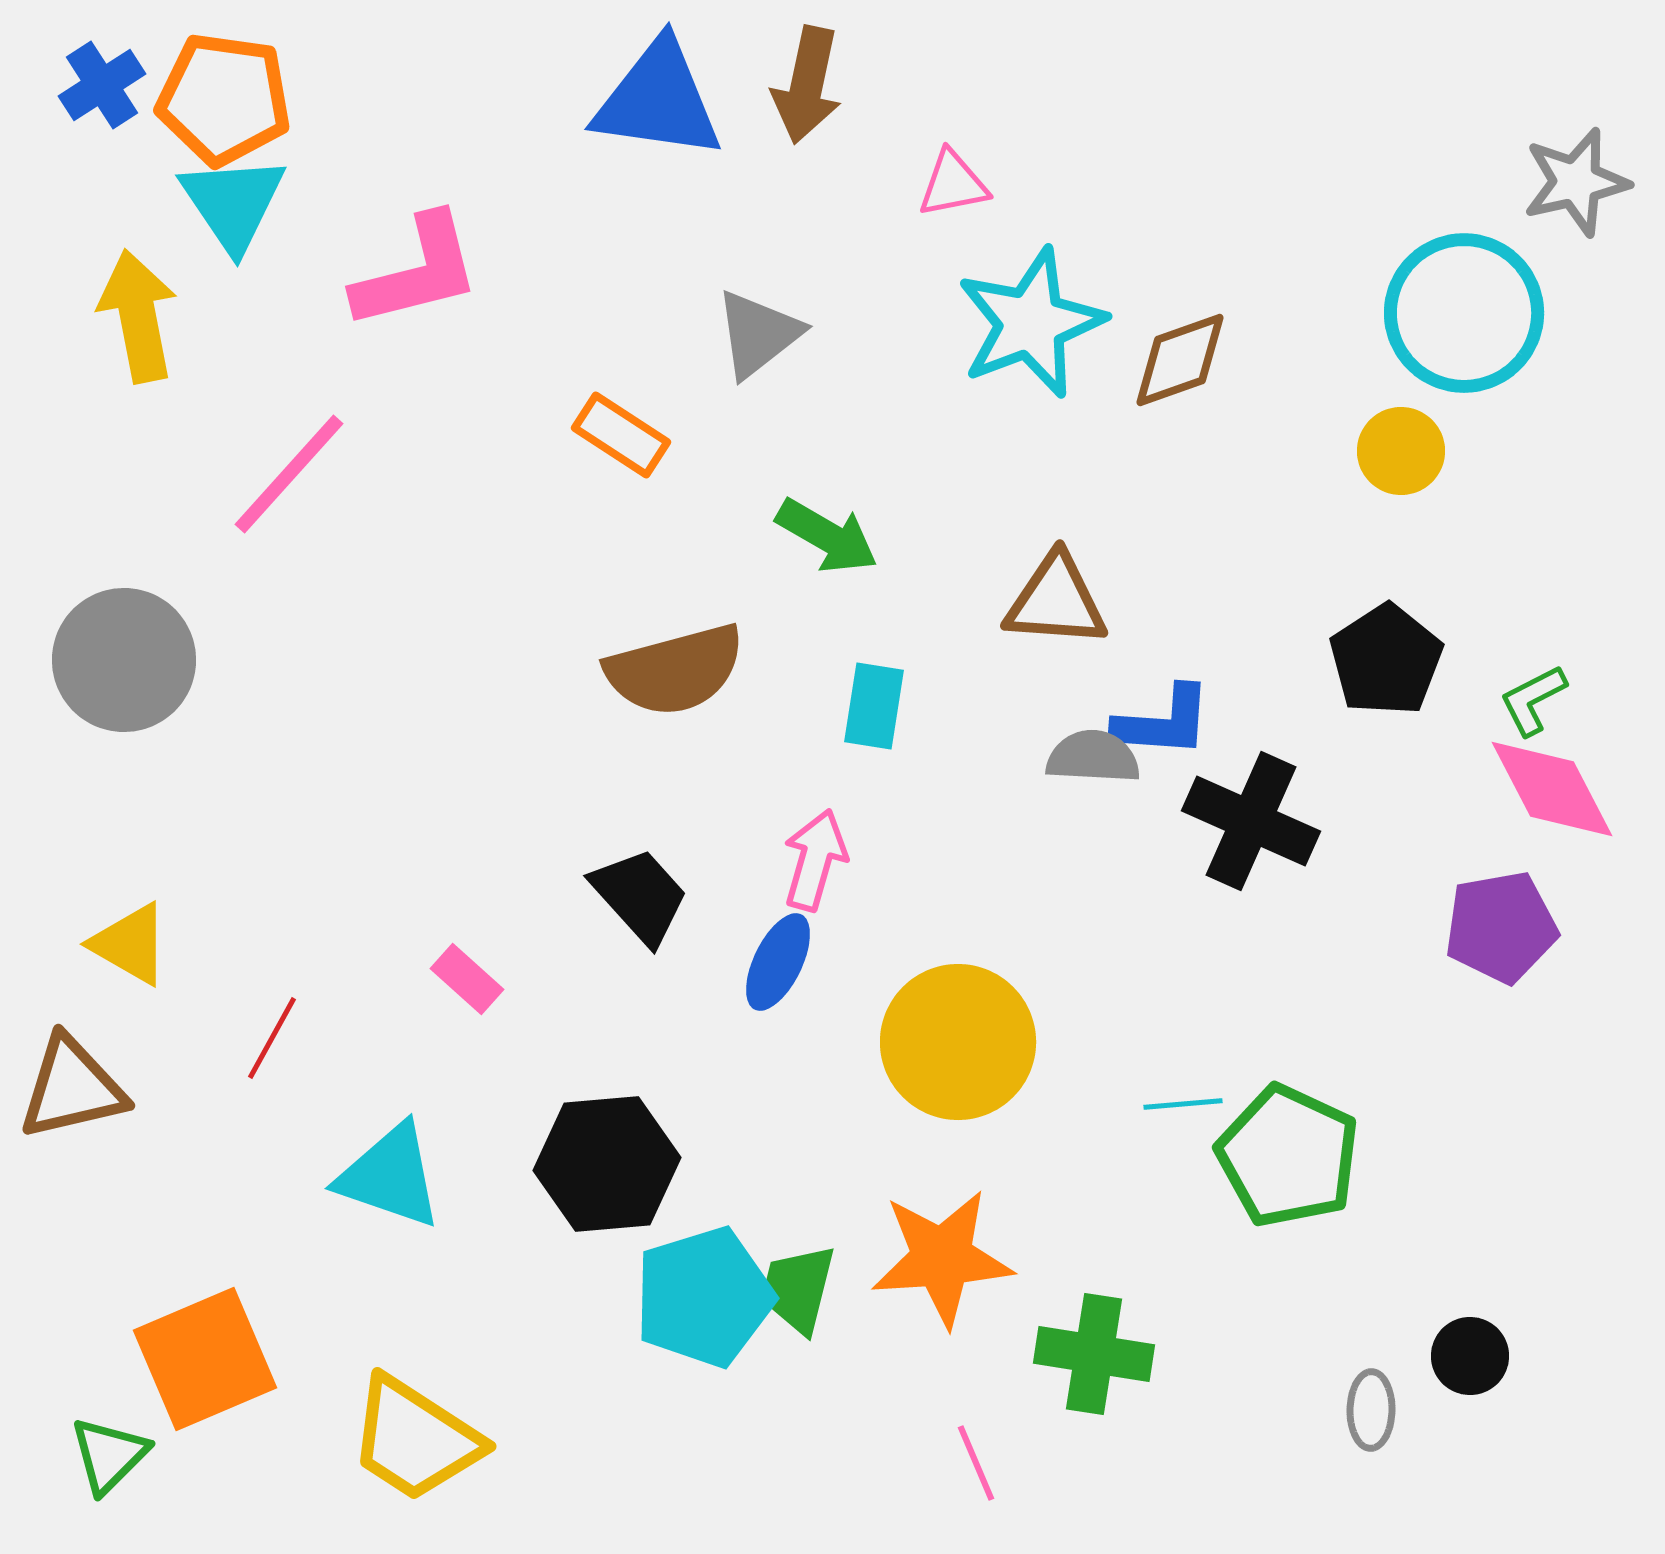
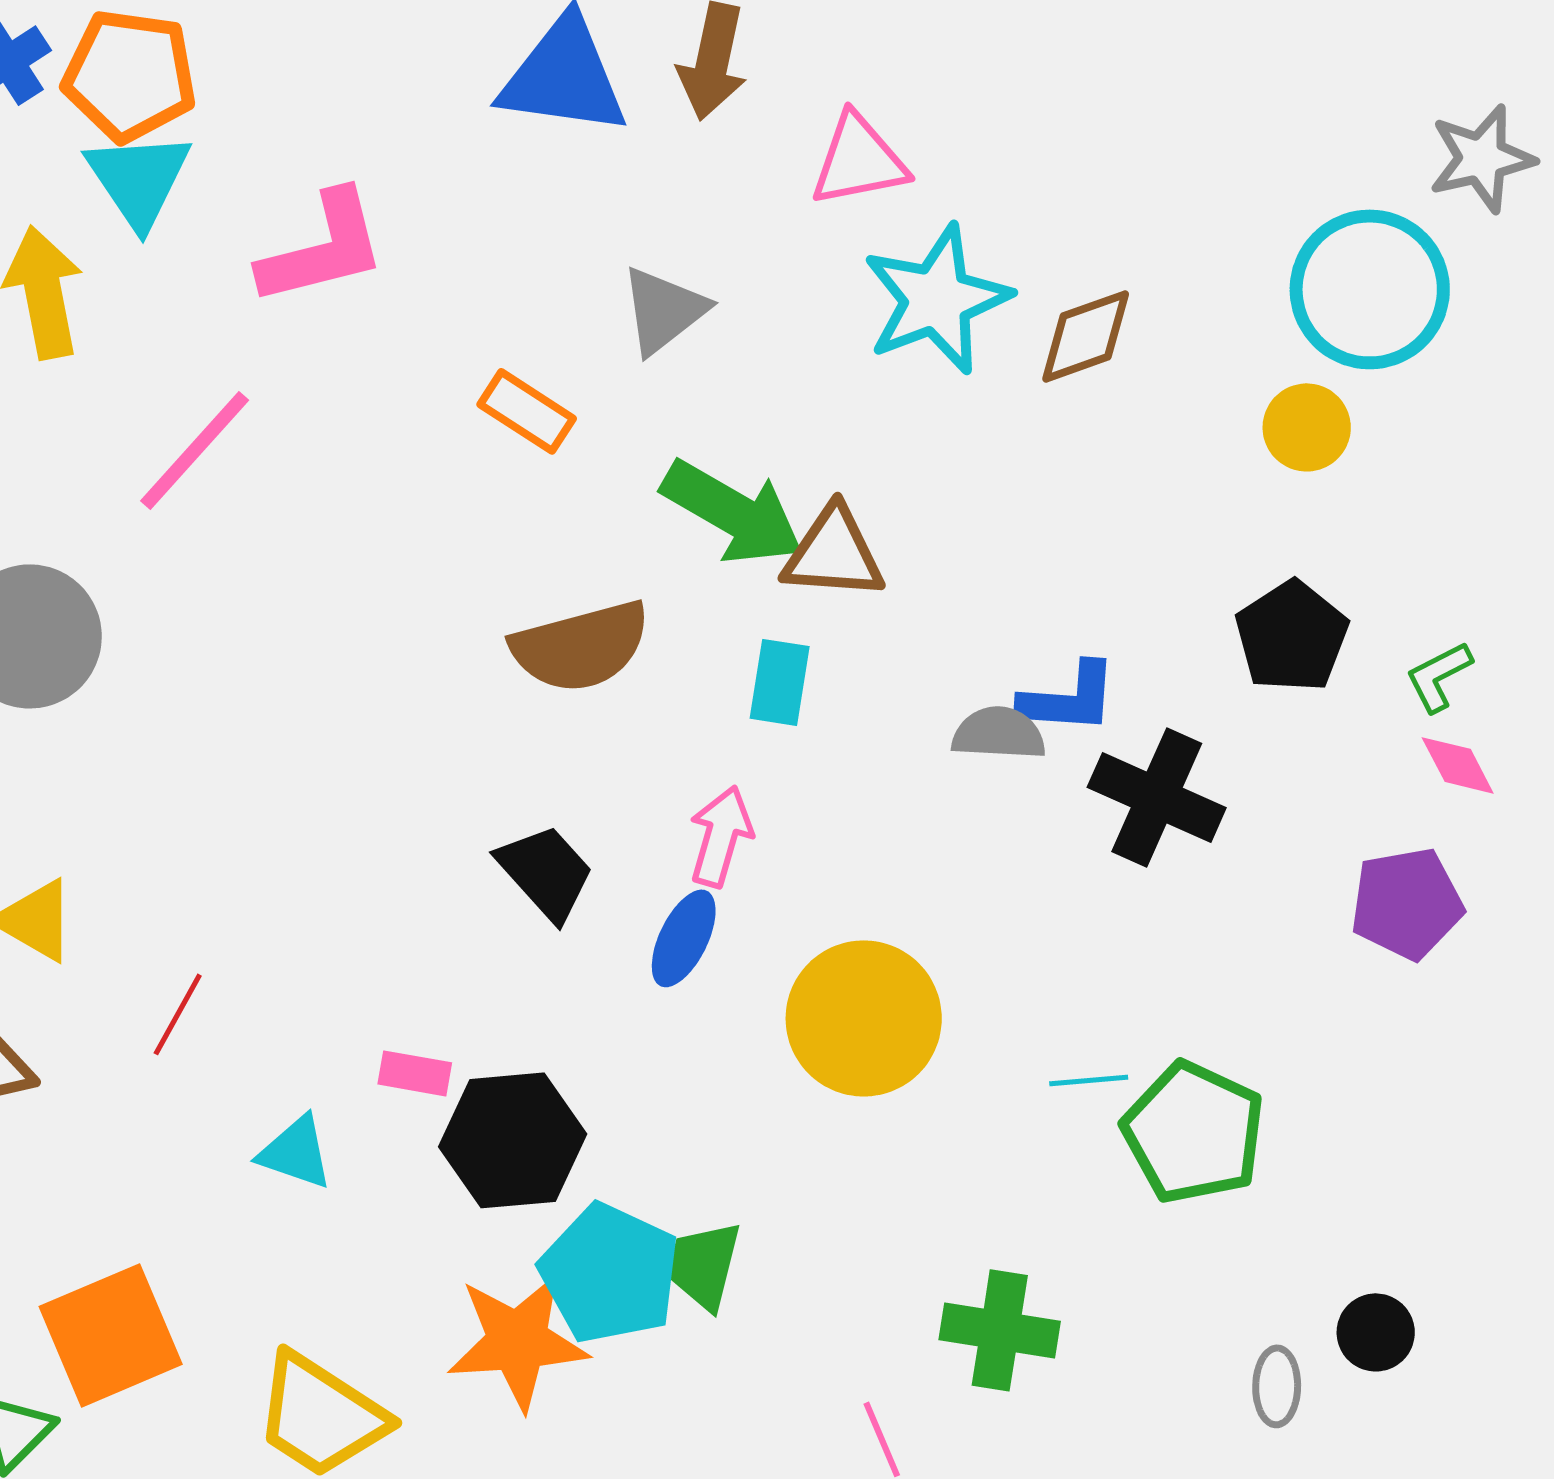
pink triangle: (953, 184) -> (859, 160), size x1.4
green arrow: (827, 536) -> (733, 512), size x1.4
brown triangle: (1056, 601) -> (834, 553), moved
pink diamond: (1552, 789) -> (1458, 765), size x0.6
pink rectangle: (467, 979) -> (415, 1073), moved, turned -32
cyan triangle: (390, 1176) -> (296, 1152), size x0.7
orange star: (942, 1258) -> (518, 1341), moved
cyan pentagon: (704, 1297) -> (610, 1273), turned -30

